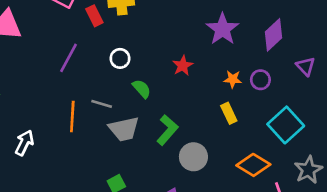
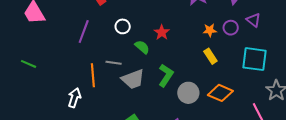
red star: (183, 66) -> (162, 32), moved
purple triangle: (306, 66) -> (253, 20), moved
cyan square: (286, 125) -> (254, 59), turned -32
white arrow: (24, 143) -> (74, 98), moved
orange diamond: (253, 165) -> (220, 93), moved

